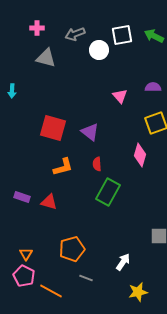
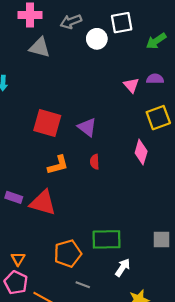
pink cross: (37, 28) -> (30, 15), size x1.5
green arrow: (154, 36) -> (156, 41), moved, turned -60
pink triangle: (120, 96) -> (131, 85), moved
green rectangle: (108, 192) -> (107, 239), moved, turned 60
red triangle: (49, 202) -> (43, 203), size x1.5

